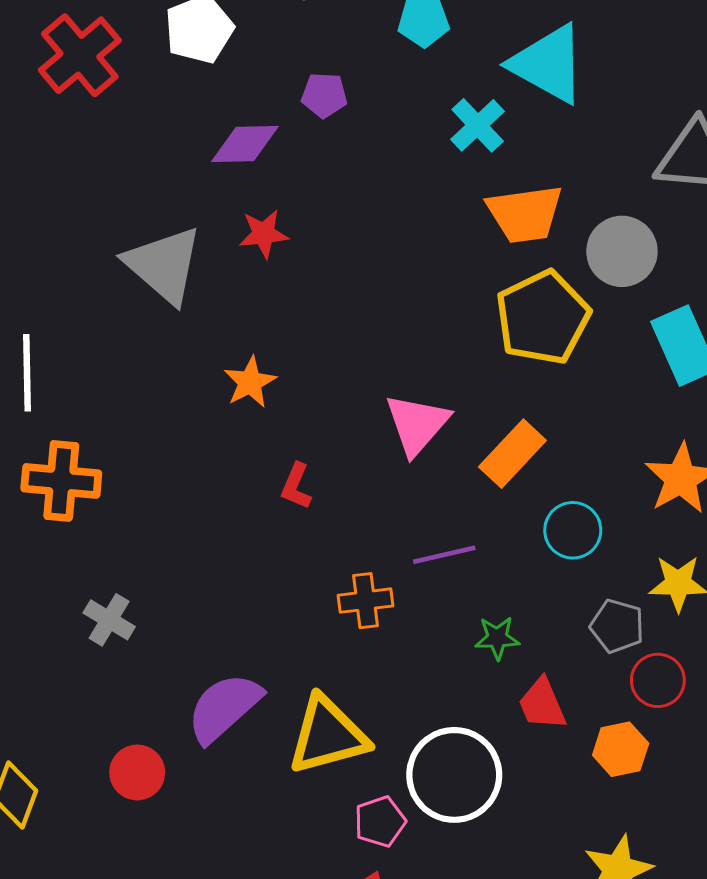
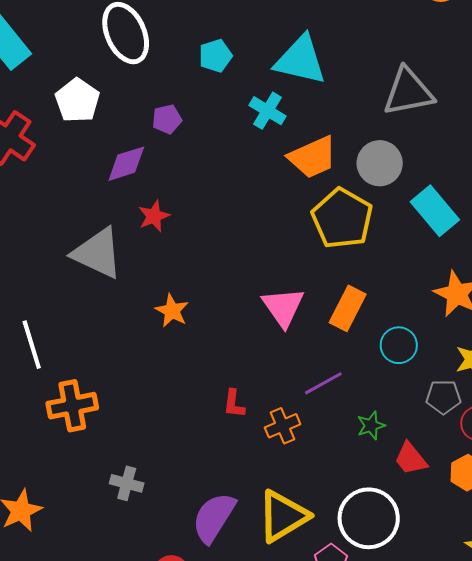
red L-shape: (296, 486) -> (234, 404), moved

